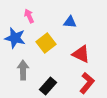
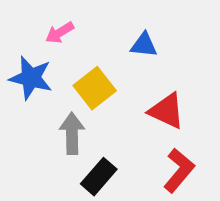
pink arrow: (29, 16) -> (60, 33), turned -96
gray arrow: (23, 70) -> (72, 133), moved

